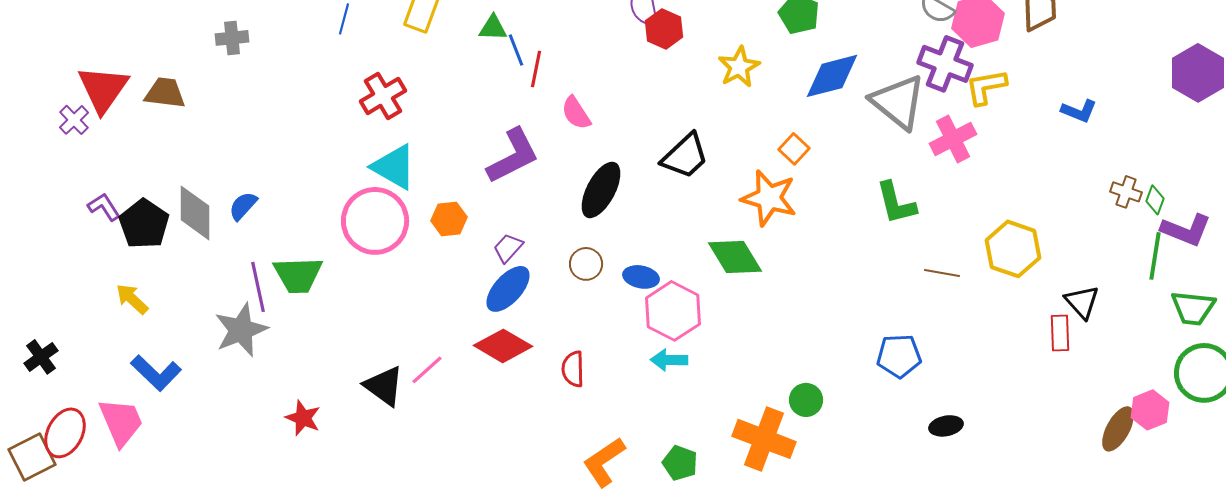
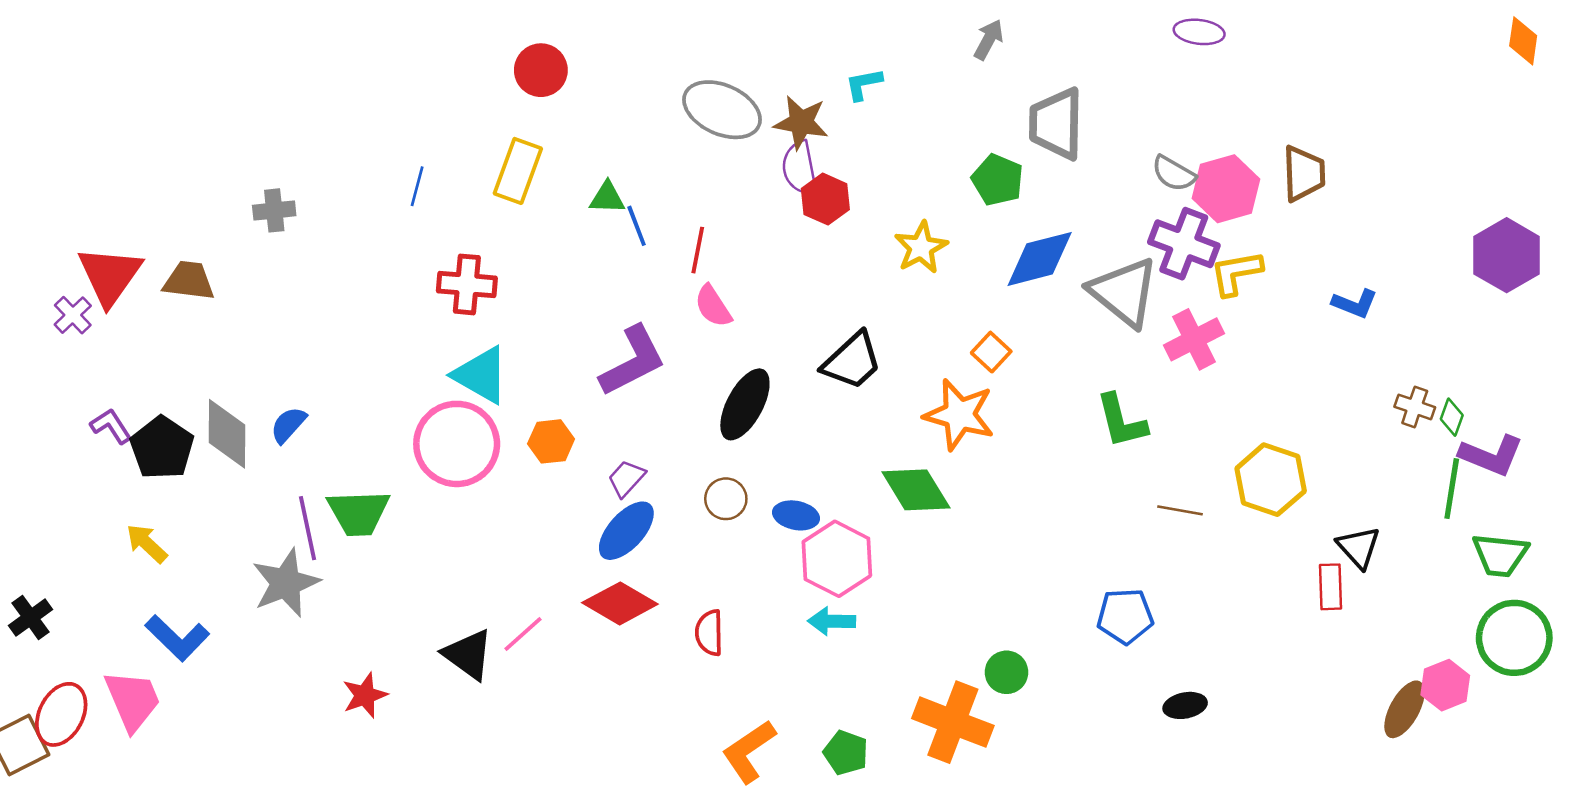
red line: (536, 69) -> (698, 250), moved
red cross: (383, 96) -> (467, 284), turned 36
red star: (303, 418) -> (365, 695), turned 30

